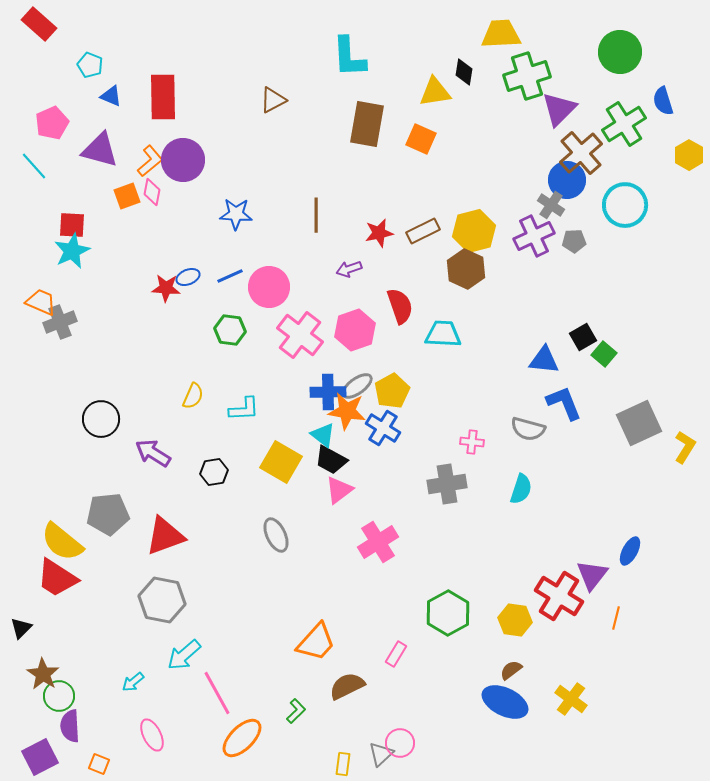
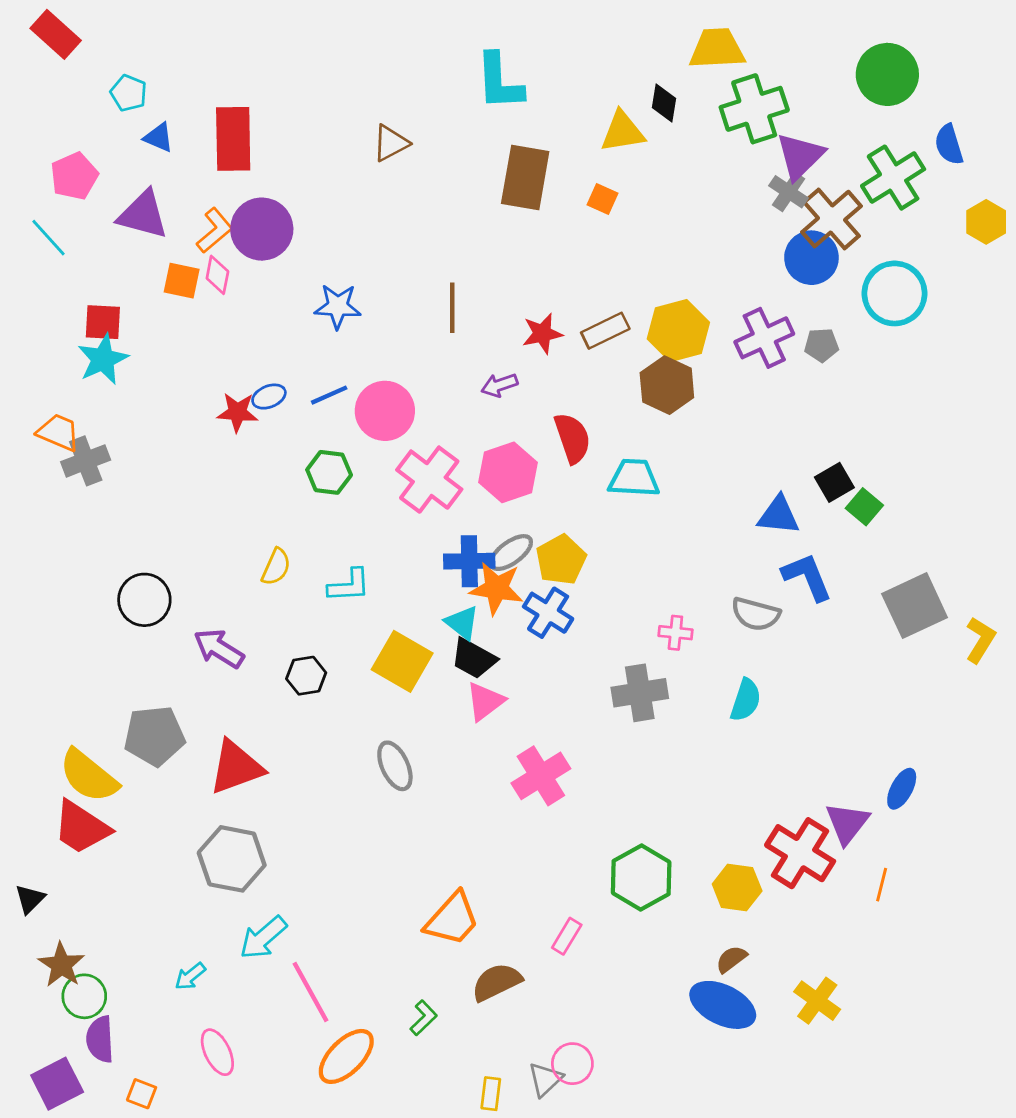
orange square: (421, 139) -> (602, 199), size x0.7
orange square: (127, 196) -> (182, 281), turned 32
gray cross: (551, 205) -> (789, 192), moved

